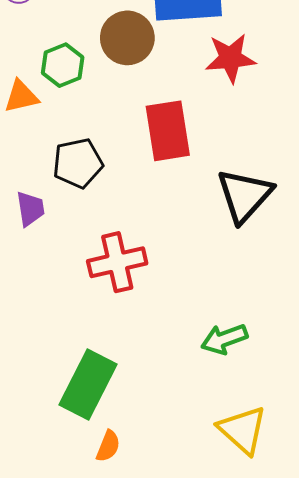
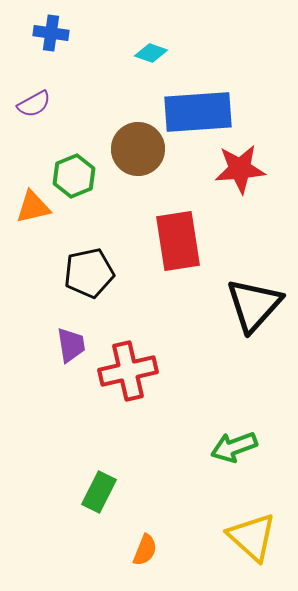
purple trapezoid: (30, 209) -> (71, 345), moved
green rectangle: (88, 384) -> (99, 492), size x0.6
orange semicircle: (108, 446) -> (145, 550), moved

